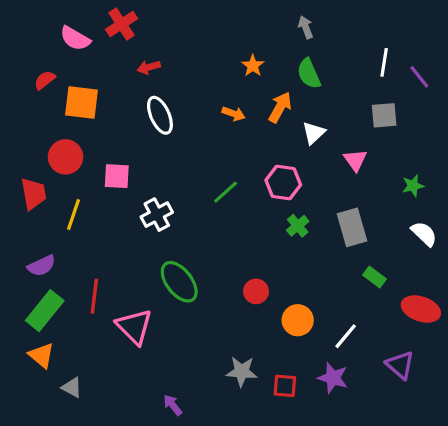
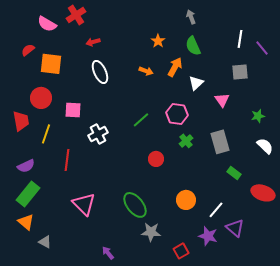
green ellipse: (179, 282) -> (135, 205), moved
red circle: (256, 291) -> (156, 159), moved
red line: (94, 296) -> (67, 160), moved
purple triangle: (400, 365) -> (235, 228), moved
red square: (285, 386) -> (181, 251), moved, turned -35

